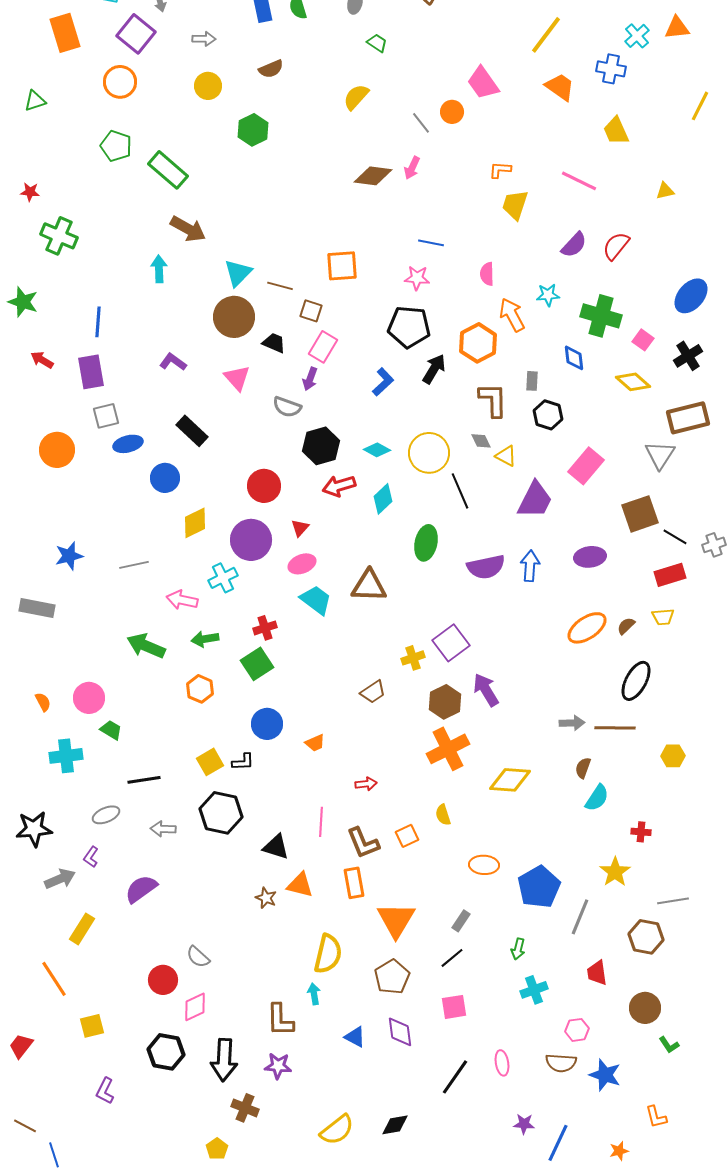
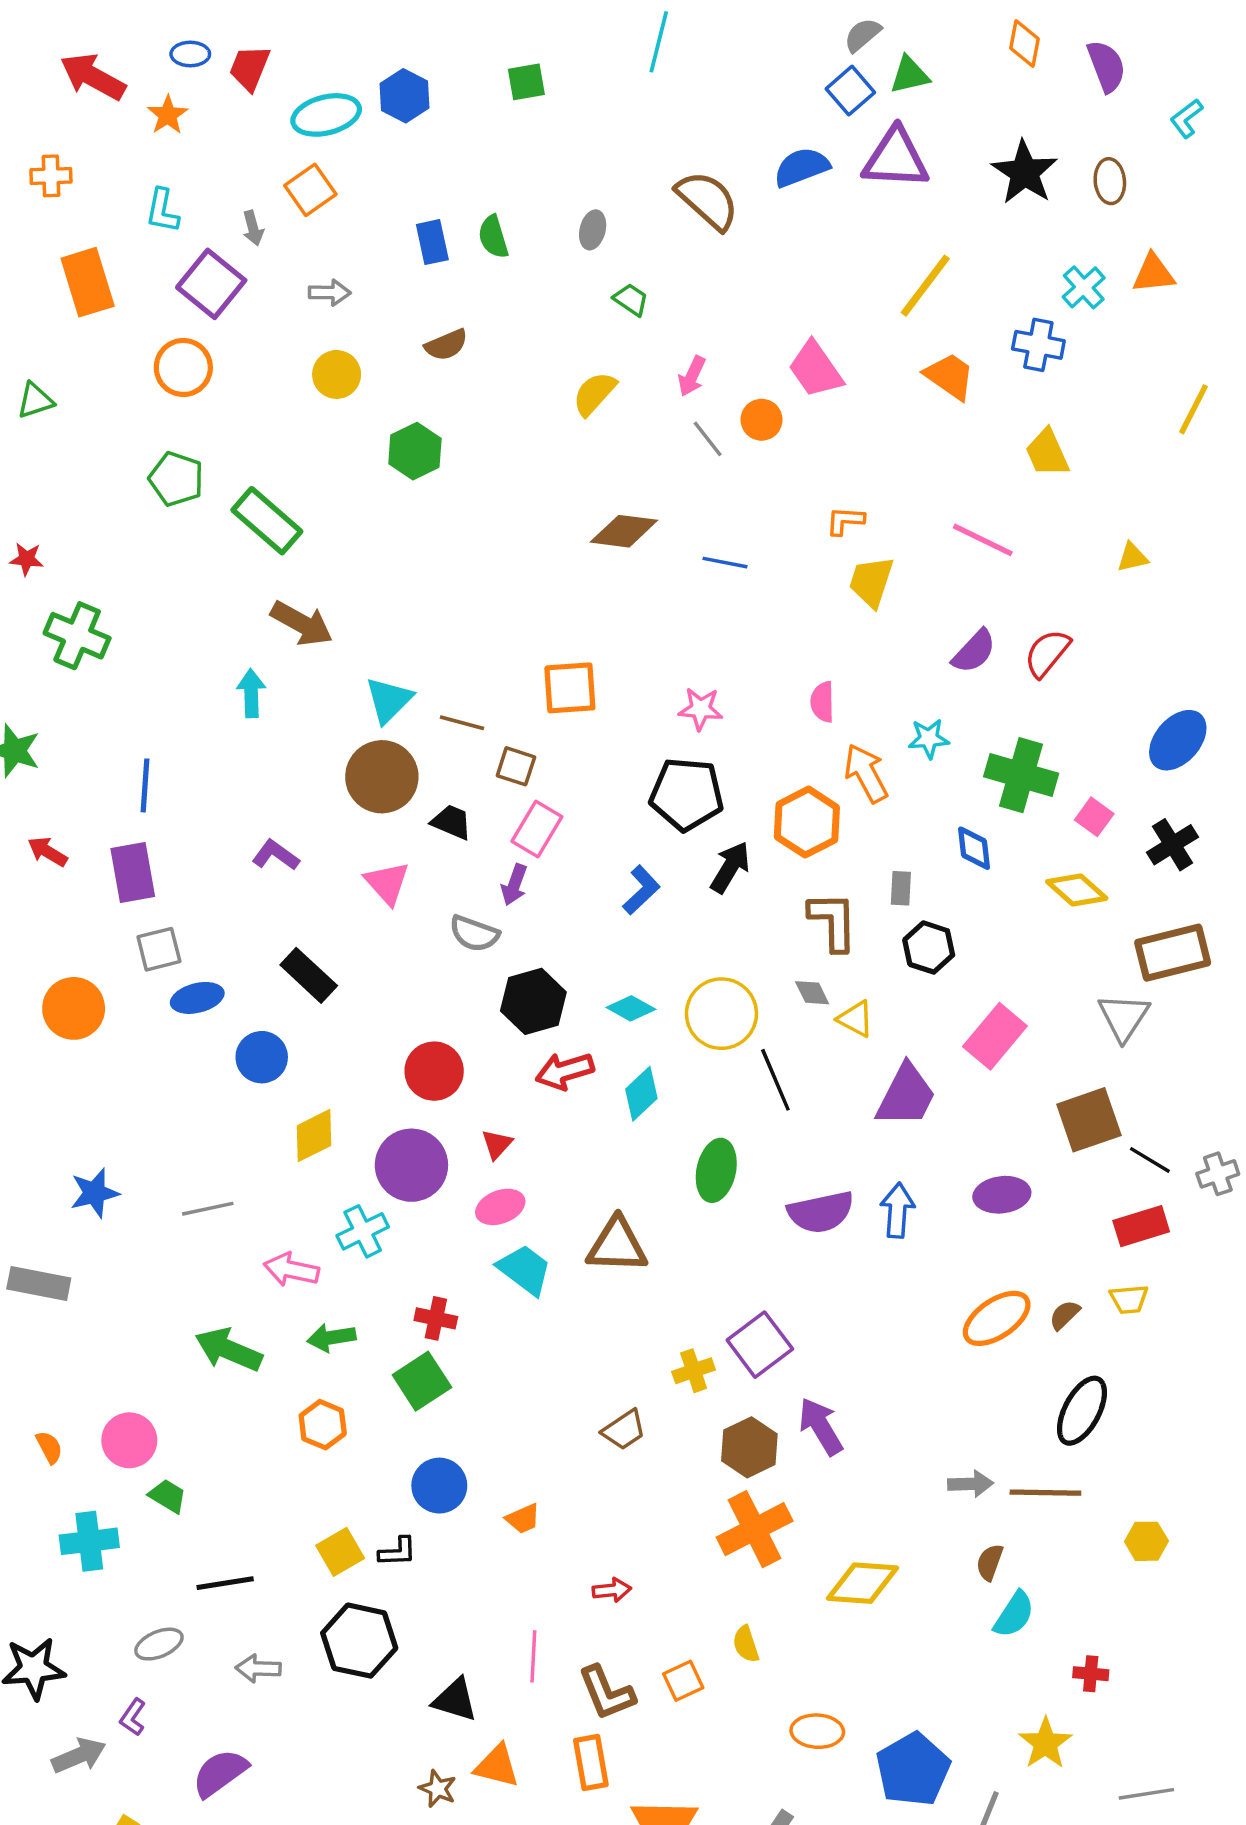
pink arrow: (412, 168) -> (692, 376), moved
blue line: (431, 243) -> (725, 563), moved
red cross: (265, 628) -> (436, 1318), turned 30

